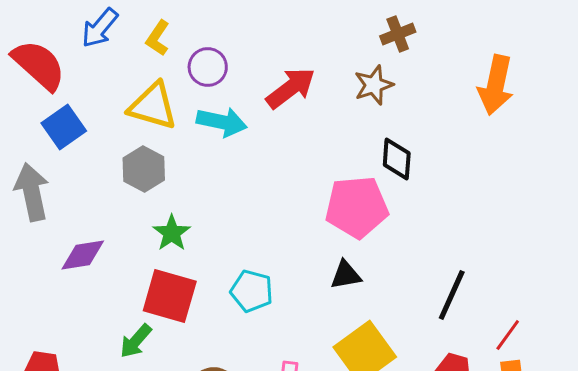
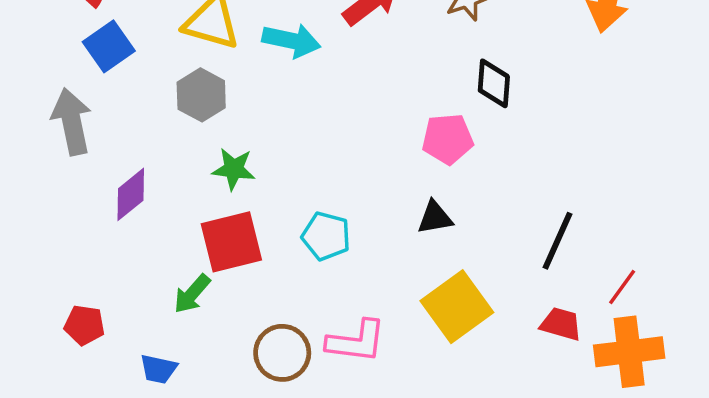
pink pentagon: (357, 207) -> (448, 139), size x0.7
green star: (172, 233) -> (234, 169), turned -30
purple diamond: (83, 255) -> (131, 194), turned -30
red square: (170, 296) -> (231, 242), turned -30

